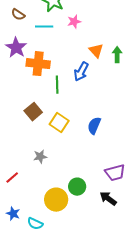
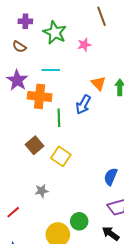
pink star: (74, 22) -> (84, 45), moved
cyan line: (44, 27) -> (51, 70), moved
blue semicircle: (94, 126) -> (111, 177), moved

